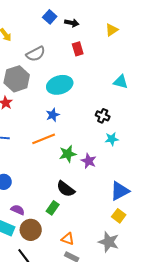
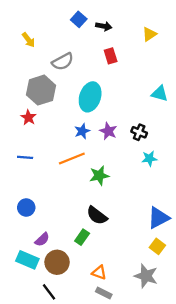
cyan ellipse: (60, 85) -> (90, 97), turned -55
purple star: (89, 161) -> (108, 131), moved
purple semicircle: (18, 210) -> (42, 239), turned 112

